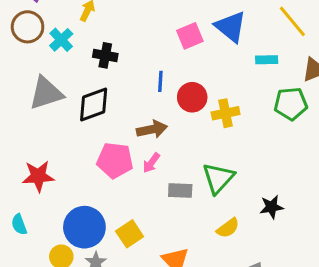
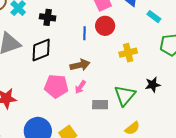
cyan rectangle: (267, 60) -> (154, 17), turned 40
red circle: (192, 97) -> (105, 26), moved
black star: (272, 207) -> (153, 85), moved

